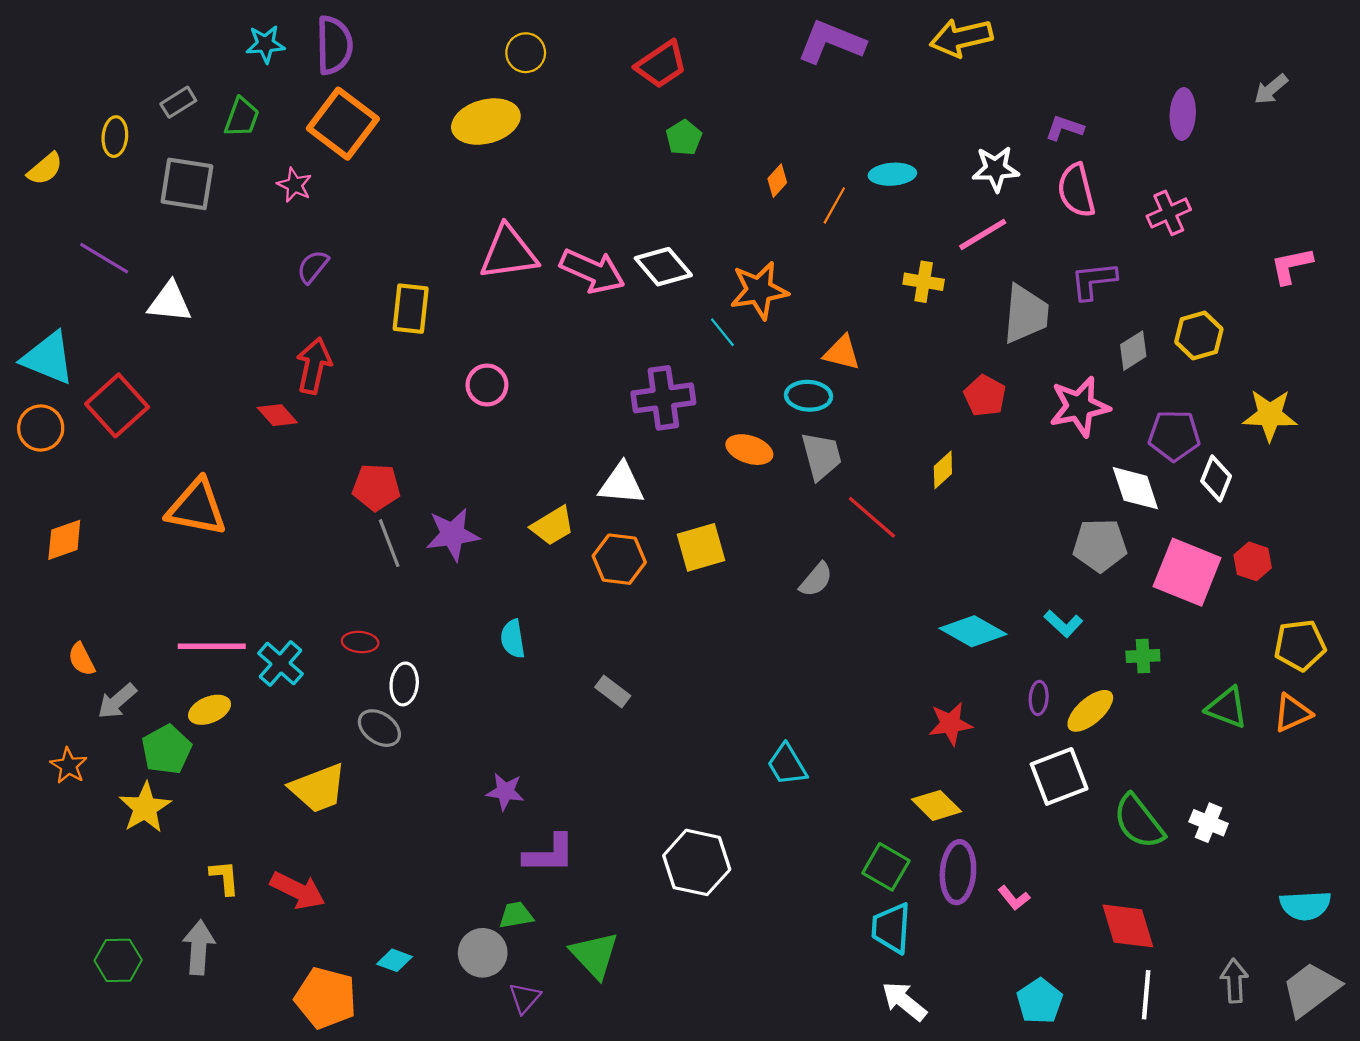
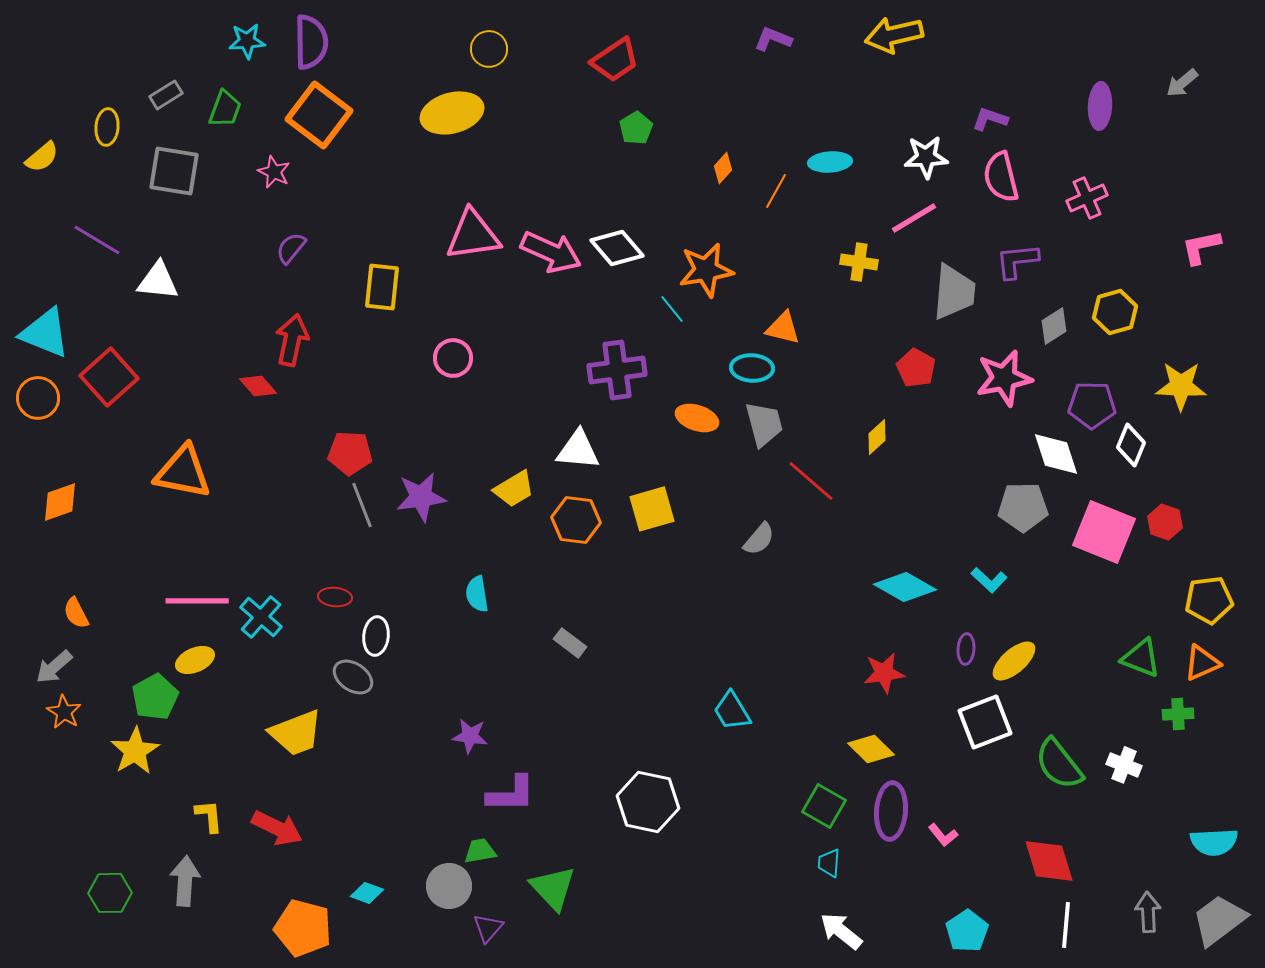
purple L-shape: (831, 42) -> (773, 39), size x0.6
green cross: (1143, 656) -> (1178, 714), moved
gray arrow: (117, 701) -> (54, 667), moved
cyan trapezoid: (891, 928) -> (829, 863), size x0.6

